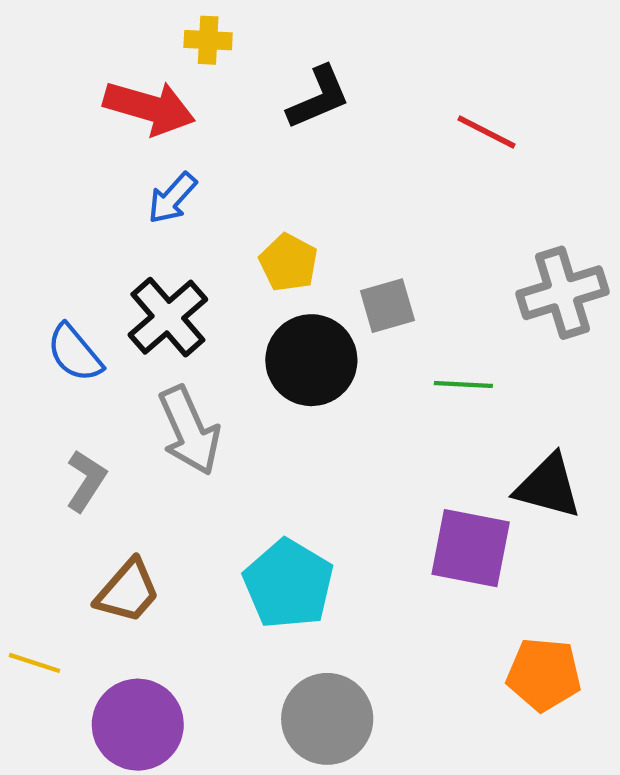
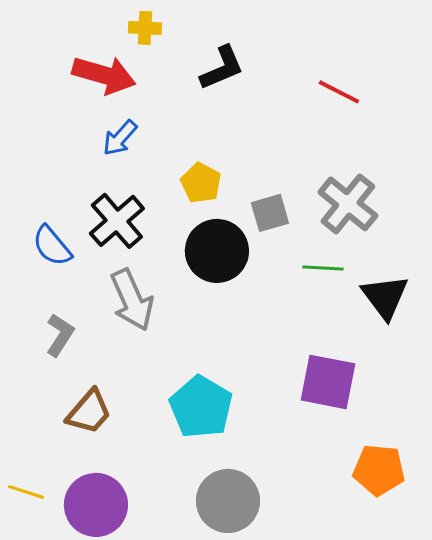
gray cross: (562, 293) -> (348, 204), moved, turned -34
black triangle: (548, 486) -> (385, 297), moved, turned 38
yellow line: (34, 663) -> (26, 492), moved

